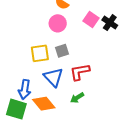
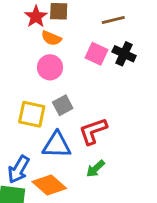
yellow square: (40, 53) -> (32, 114), turned 30
blue triangle: (53, 77) -> (57, 145), turned -35
blue arrow: (25, 89) -> (19, 169), turned 30

